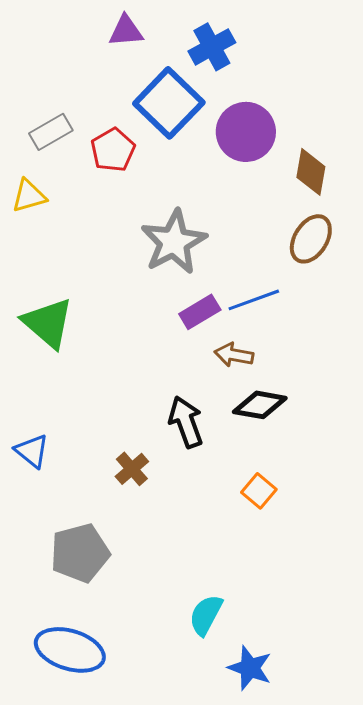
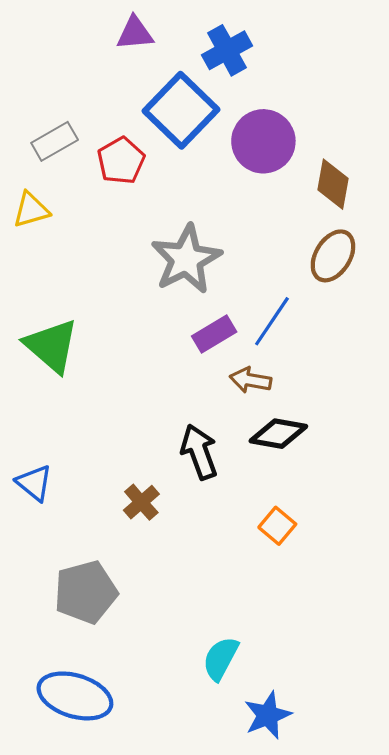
blue line: (254, 300) -> (272, 321), turned -36
blue star: (250, 668) -> (268, 715), turned 30

